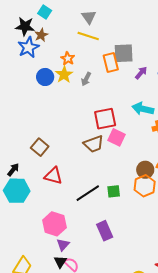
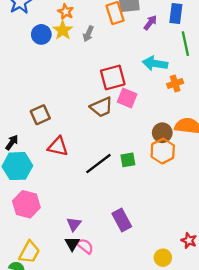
brown square: (40, 147) -> (40, 115), turned 30
pink hexagon: (54, 224) -> (26, 204), moved
purple rectangle: (105, 231) -> (122, 220), moved

